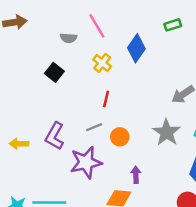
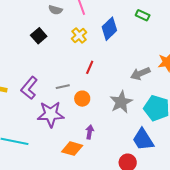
green rectangle: (173, 25) -> (143, 15), turned 32
red line: (106, 99) -> (90, 67), moved

